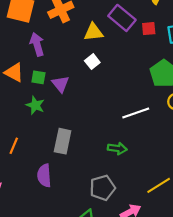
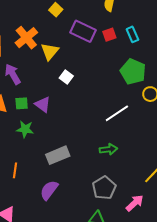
yellow triangle: (93, 32) -> (50, 51), moved, turned -30
gray rectangle: (63, 141) -> (58, 155), turned 70
purple semicircle: (44, 176) -> (49, 190), turned 55

